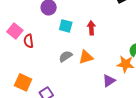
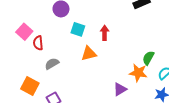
gray semicircle: (66, 56) -> (52, 64), moved
orange triangle: (86, 57) -> (89, 54), moved

